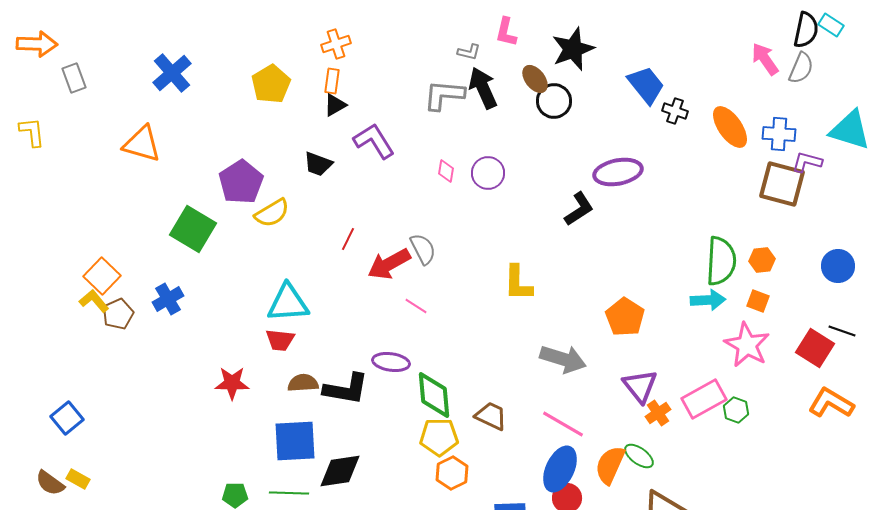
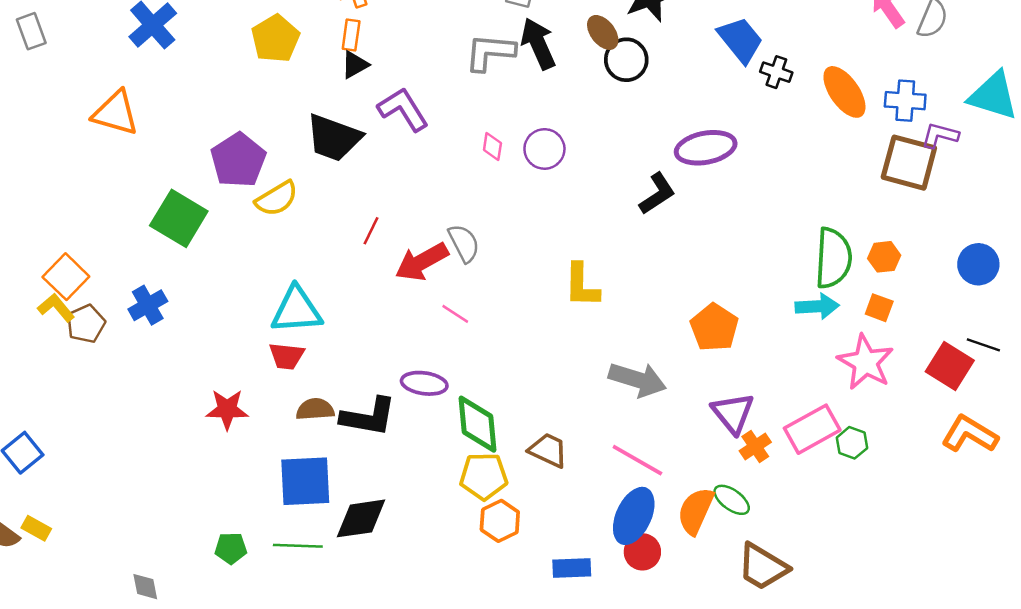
black trapezoid: (318, 164) -> (334, 138), size x1.6

